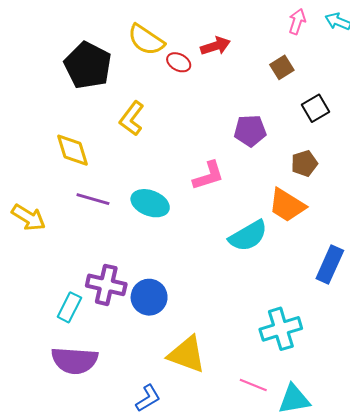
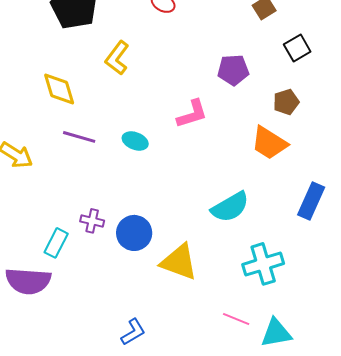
cyan ellipse: (150, 203) -> (135, 141), size x0.7
cyan semicircle: (248, 236) -> (230, 207), moved
purple cross: (106, 285) -> (92, 221), size x0.6
yellow triangle: (187, 354) -> (179, 262), moved
purple semicircle: (75, 360) -> (28, 281), moved

